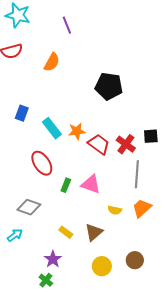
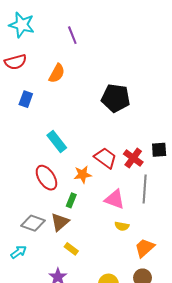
blue rectangle: (22, 113) -> (26, 99), moved
orange star: (77, 131) -> (83, 175), moved
pink triangle: (91, 184) -> (115, 199), moved
orange trapezoid: (142, 208) -> (145, 248), moved
brown triangle: (94, 232) -> (60, 222), moved

